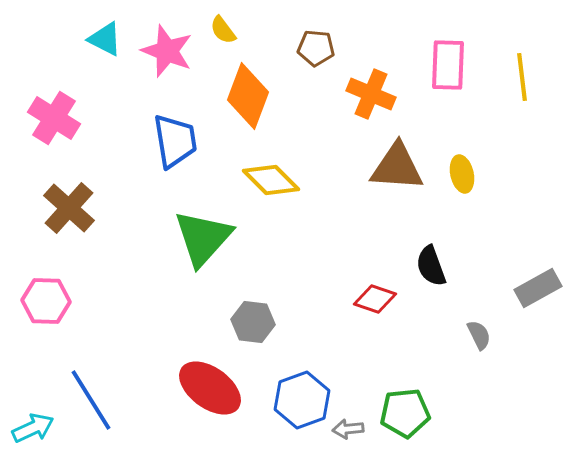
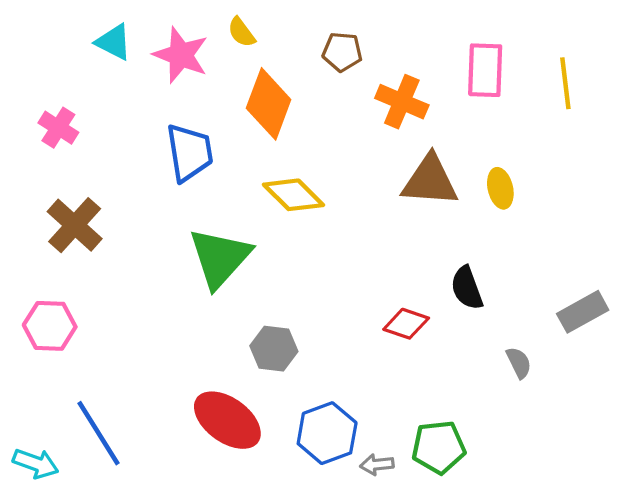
pink cross: (54, 118) -> (58, 128), size x0.7
cyan arrow: (33, 428) -> (36, 463), turned 45

